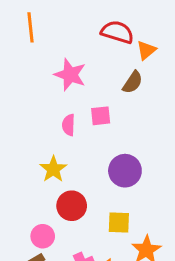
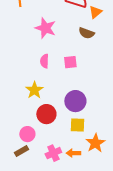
brown semicircle: (133, 82) -> (86, 33), turned 77
pink square: (101, 116) -> (70, 62), moved
purple circle: (125, 171) -> (75, 101), moved

